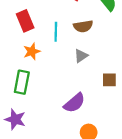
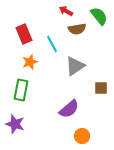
brown semicircle: (83, 26) -> (77, 29), moved
cyan line: (56, 32) -> (52, 44), turned -30
gray triangle: (81, 56) -> (75, 66), size x1.5

